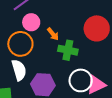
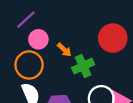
green cross: (68, 50) -> (83, 66), turned -30

